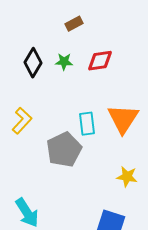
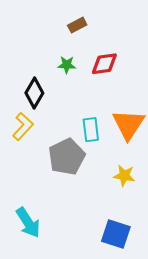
black diamond: (33, 63) -> (34, 93), moved
yellow star: (127, 177) -> (124, 176), moved

